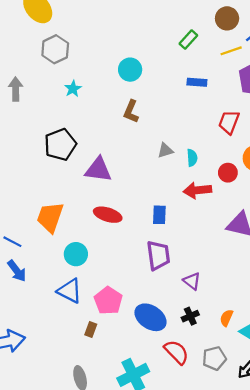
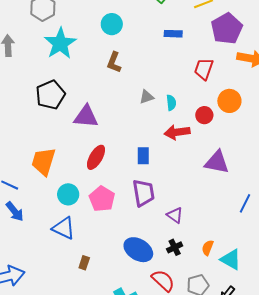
cyan star: (73, 89) -> (60, 43), size x2.0
red ellipse: (108, 215) -> (96, 157), turned -75
pink pentagon: (108, 301) -> (102, 199), moved

